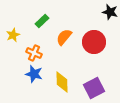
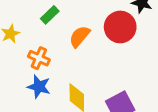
red circle: (94, 42) -> (120, 27), moved

